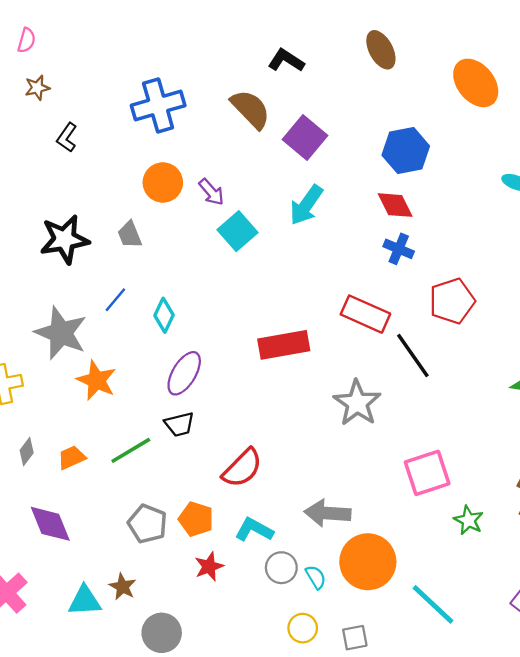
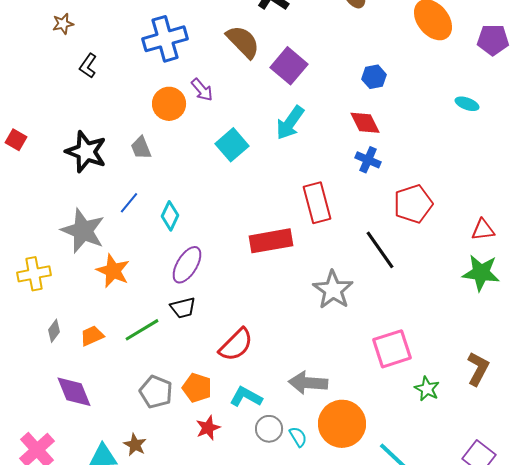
blue hexagon: (406, 151) -> (374, 77), size x0.6
purple arrow: (211, 192) -> (202, 90), moved
black star: (64, 239) -> (86, 152), turned 30
red rectangle: (365, 314) -> (317, 203), moved, turned 51

